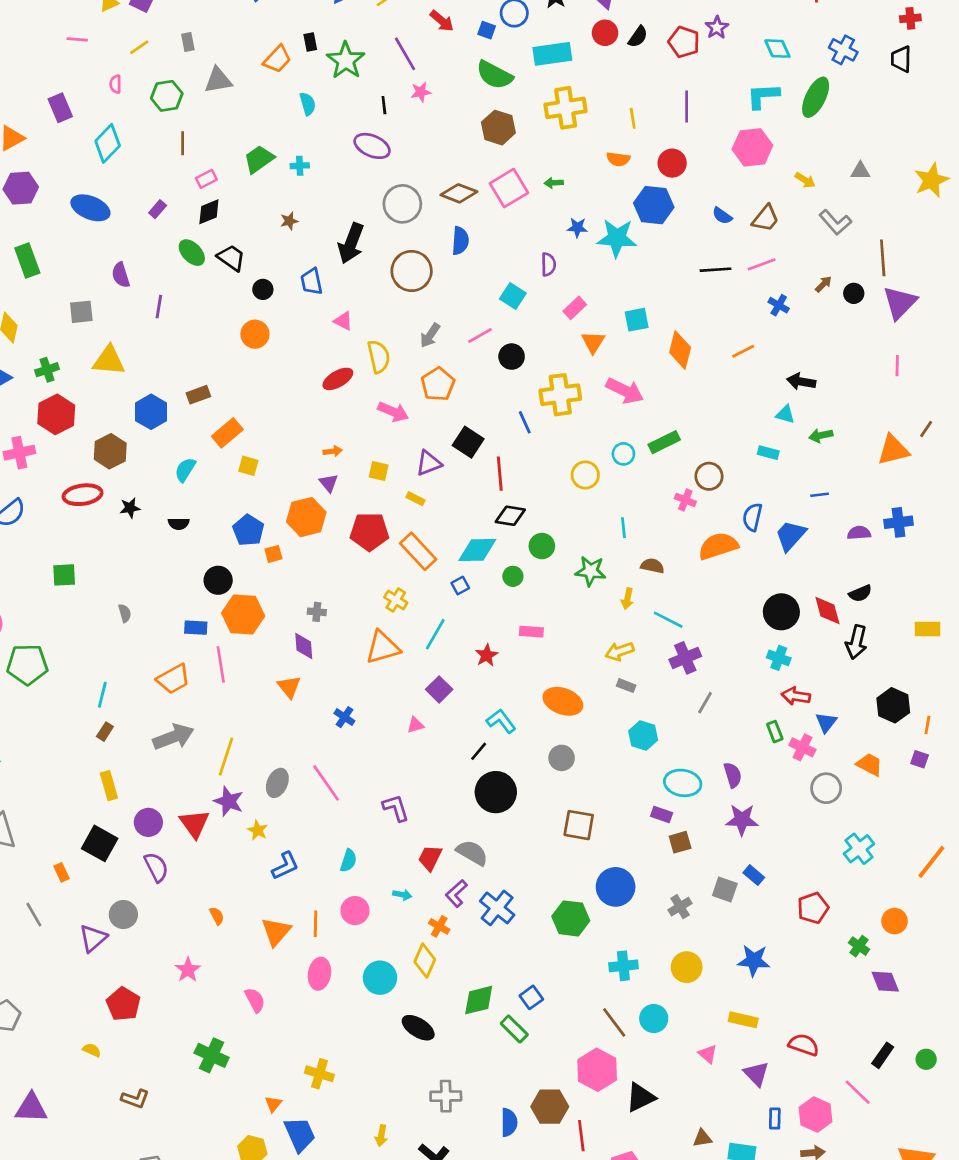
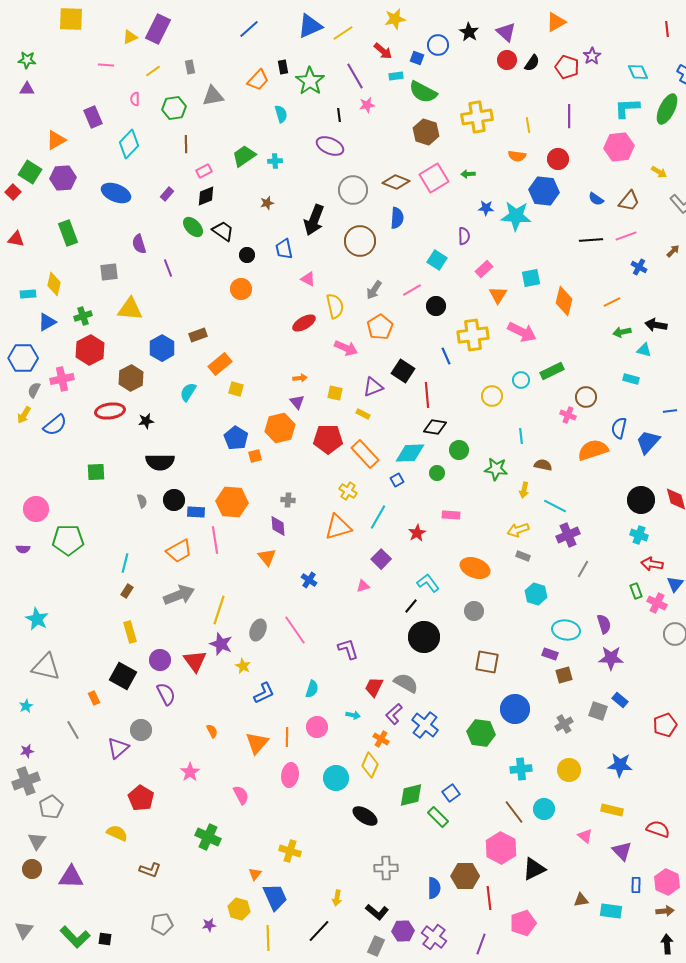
cyan rectangle: (552, 54) -> (396, 76), moved, size x0.5
purple line: (159, 307) -> (168, 268), turned -30
green arrow: (821, 435) -> (622, 332), moved
black semicircle: (179, 524) -> (160, 462), moved, size x1.8
black circle: (218, 580) -> (174, 500), moved
yellow semicircle: (92, 1050) -> (117, 833), size x1.5

